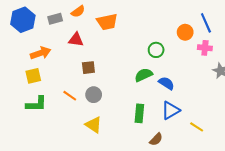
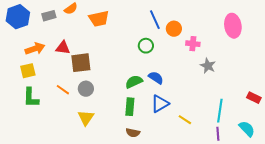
blue line: (206, 23) -> (155, 20), moved
red triangle: (76, 40) -> (63, 48), moved
brown square: (88, 68) -> (81, 63), size x1.5
green semicircle: (144, 75) -> (134, 82), moved
green L-shape: (36, 104) -> (31, 98), turned 90
yellow triangle: (94, 125) -> (86, 118), turned 30
brown semicircle: (156, 139) -> (133, 133), moved, turned 56

